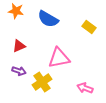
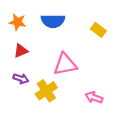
orange star: (16, 11) -> (17, 22), moved
blue semicircle: (48, 19) -> (53, 21), turned -30

